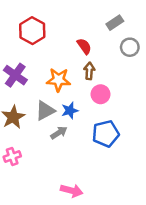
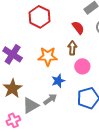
red hexagon: (32, 31) -> (39, 17), moved
red semicircle: (84, 46) -> (78, 28), moved
gray triangle: (45, 111) -> (31, 105), moved

